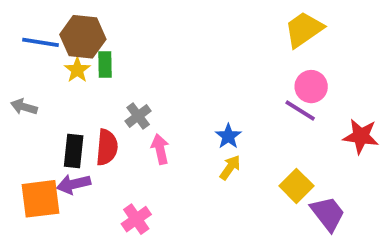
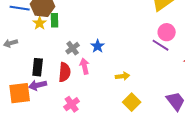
gray arrow: (24, 107) -> (11, 43), turned -32
blue star: (228, 136) -> (98, 46), moved
red semicircle: (107, 147) -> (65, 72), moved
yellow arrow: (230, 168) -> (123, 76), turned 48
yellow square: (296, 186) -> (132, 102), moved

